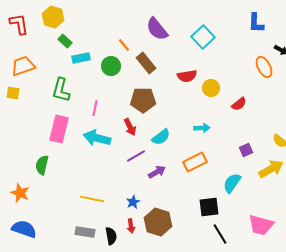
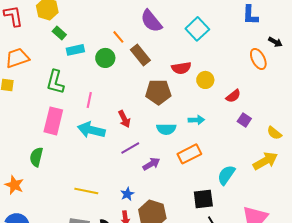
brown pentagon: (143, 100) -> (158, 92), moved
cyan semicircle: (161, 137) -> (166, 129), moved, turned 36
purple square: (246, 150) -> (244, 120), moved, turned -32

